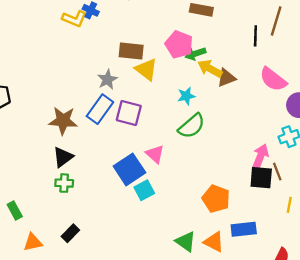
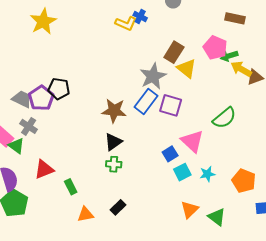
brown rectangle: (131, 51) -> (174, 52), turned -65
gray star: (107, 80) -> (153, 76), size x1.5
cyan star: (186, 96) -> (207, 174), moved
pink triangle: (155, 154) -> (192, 141), size x1.4
blue square: (129, 169) -> (170, 154), size x0.6
orange triangle: (214, 242) -> (190, 210), moved, turned 48

